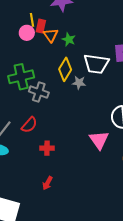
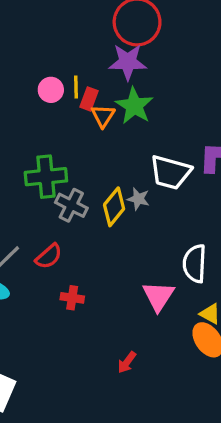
pink circle: (27, 33) -> (51, 90), moved
green star: (69, 39) -> (134, 106), moved, size x1.6
yellow diamond: (65, 69) -> (114, 207), moved
red arrow: (47, 183) -> (127, 362), moved

